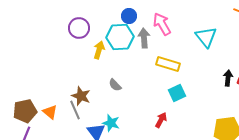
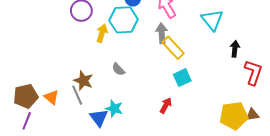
gray arrow: (144, 38) -> (162, 33), moved
yellow rectangle: (168, 64) -> (173, 48), turned 30
black arrow: (228, 78) -> (235, 49), moved

